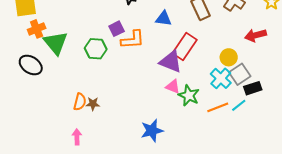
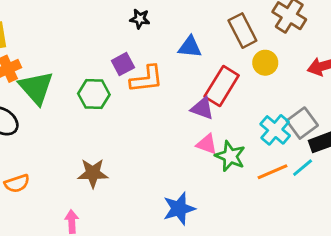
yellow circle: (229, 57) -> (265, 63), moved
purple triangle: (171, 62) -> (202, 108), size x0.7
orange semicircle: (80, 102) -> (17, 183), moved, turned 60
brown star: (93, 104) -> (93, 173), size x1.5

